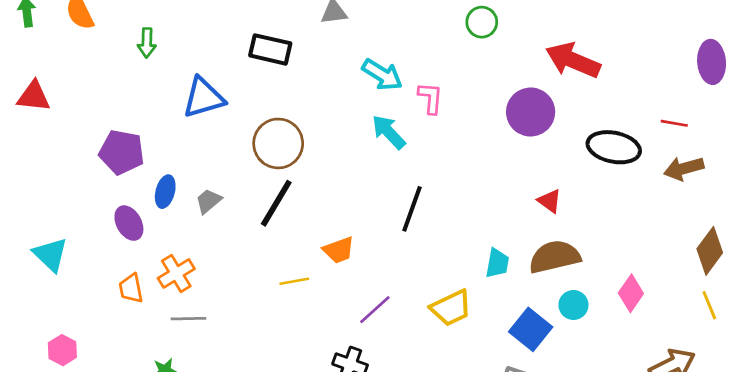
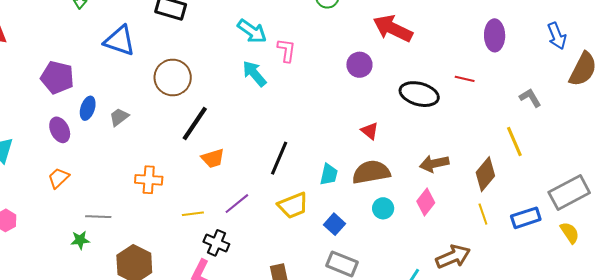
blue triangle: (204, 98) -> (120, 41), turned 32
purple circle: (531, 112) -> (359, 65), size x0.7
brown arrow: (684, 168) -> (434, 164), moved
black line: (276, 203) -> (195, 124), moved
black line: (412, 209) -> (279, 158), moved
orange cross: (176, 273) -> (149, 180), moved, turned 32
yellow line: (294, 281) -> (193, 214), moved
orange trapezoid: (131, 288) -> (58, 178), turned 55
gray line: (188, 319) -> (98, 217), moved
blue square: (531, 329) -> (335, 224), moved, size x0.7

